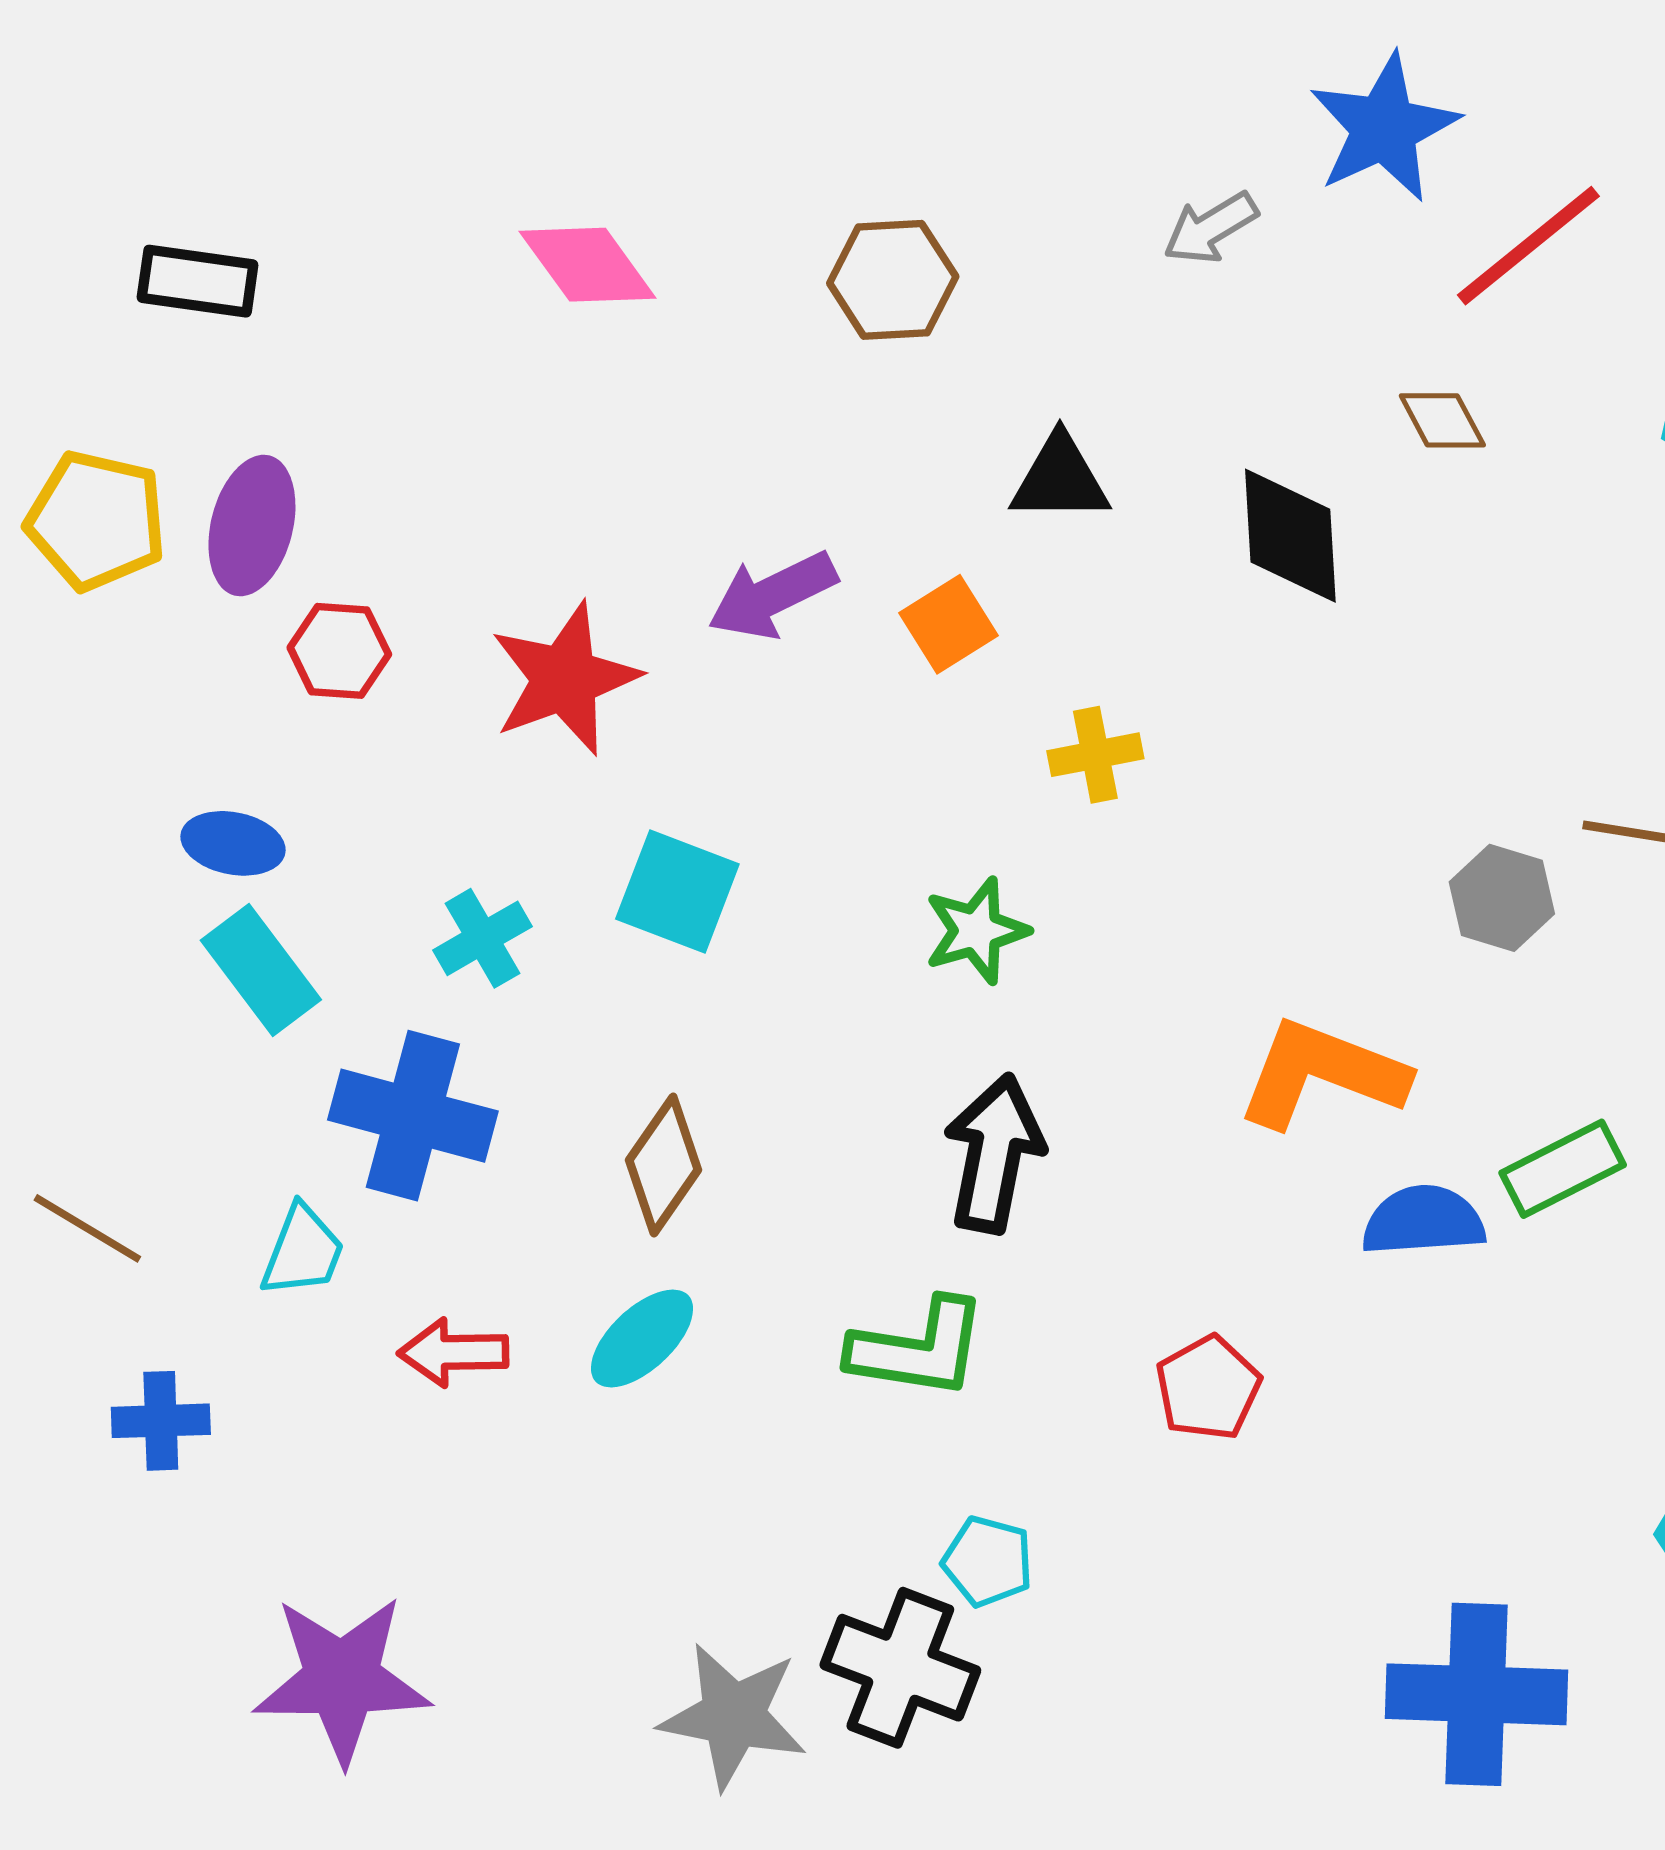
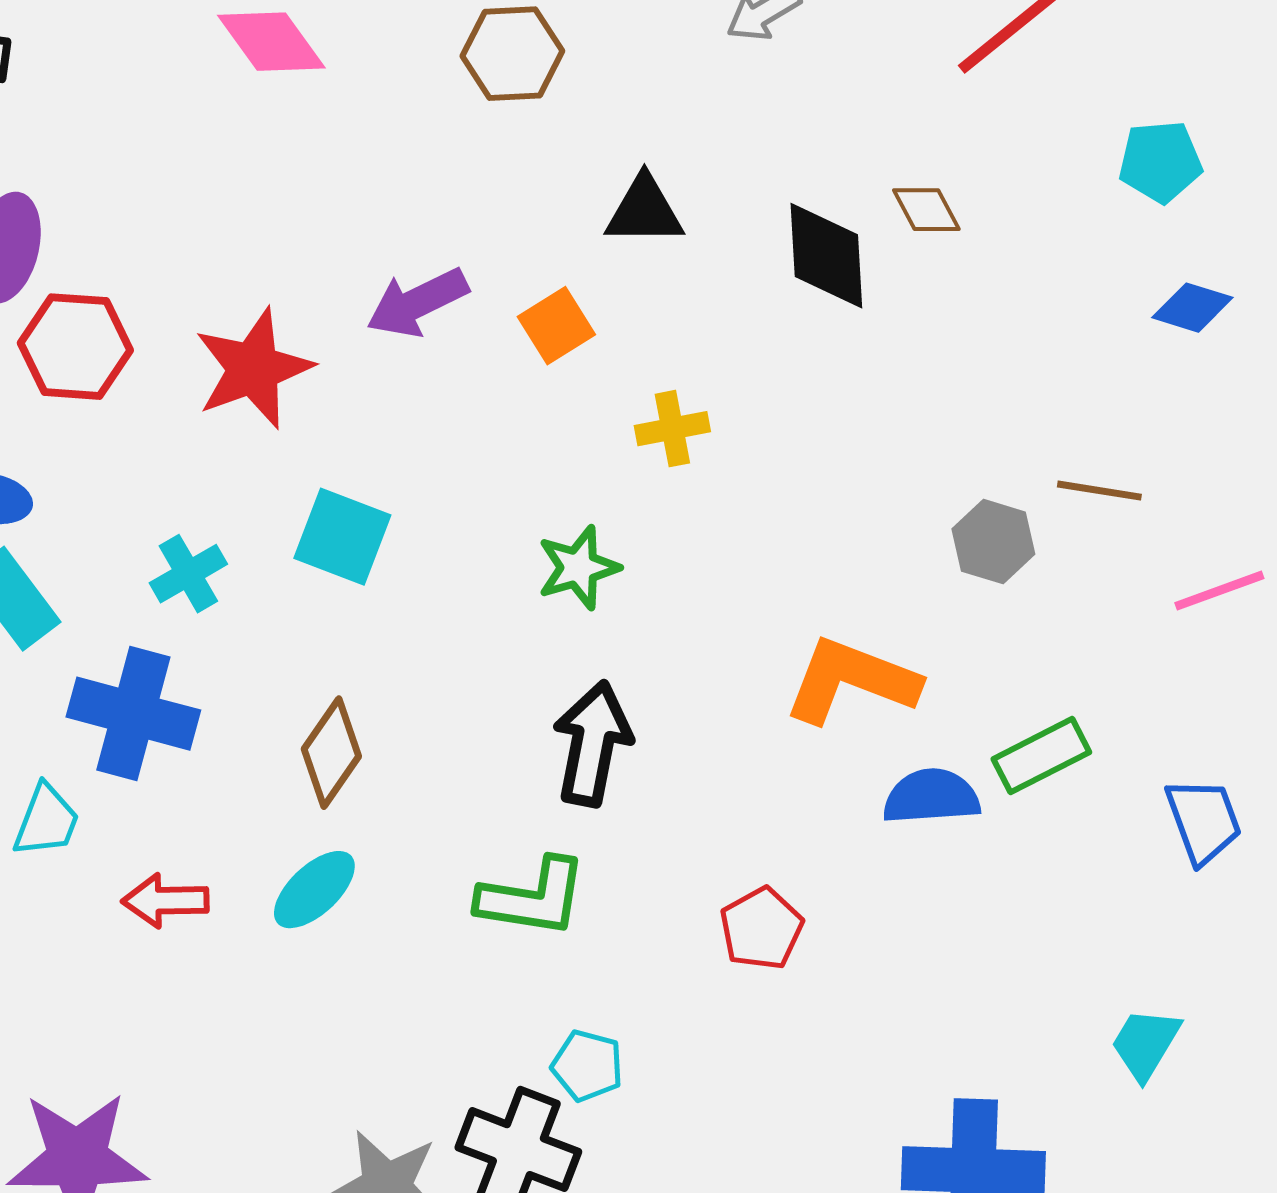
brown diamond: (1442, 420) -> (926, 210), moved
red hexagon: (339, 651) -> (75, 347), size x1.4

